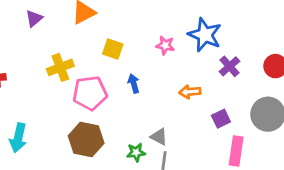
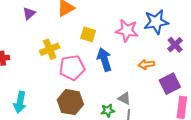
blue star: (205, 35) -> (156, 22), turned -30
pink star: (165, 45) -> (127, 31), size x1.6
blue arrow: (134, 84) -> (104, 60), size x1.6
purple square: (221, 119) -> (170, 84), size x1.5

